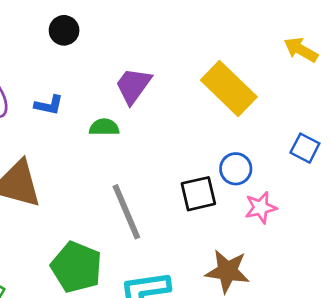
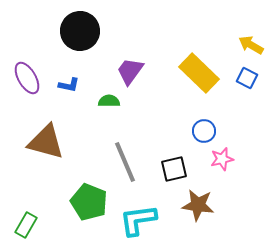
black circle: (64, 30) -> (80, 31), size x1.8
blue square: (305, 148) -> (247, 78), moved
black square: (198, 194) -> (174, 169), moved

